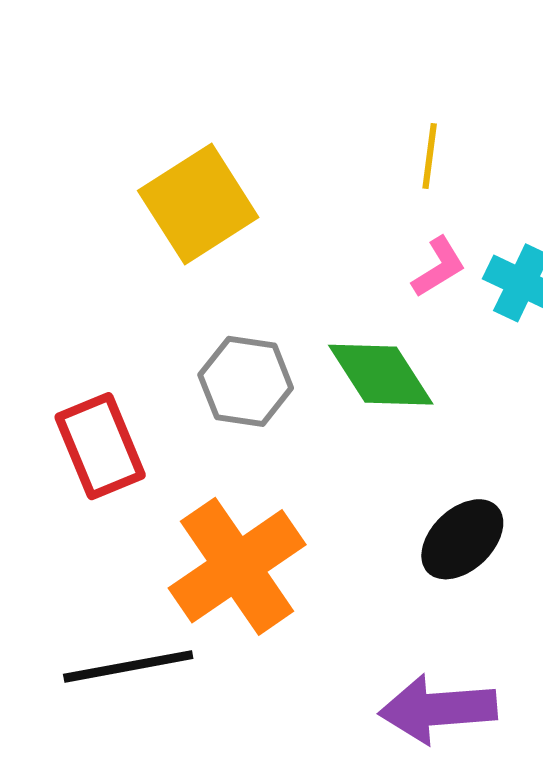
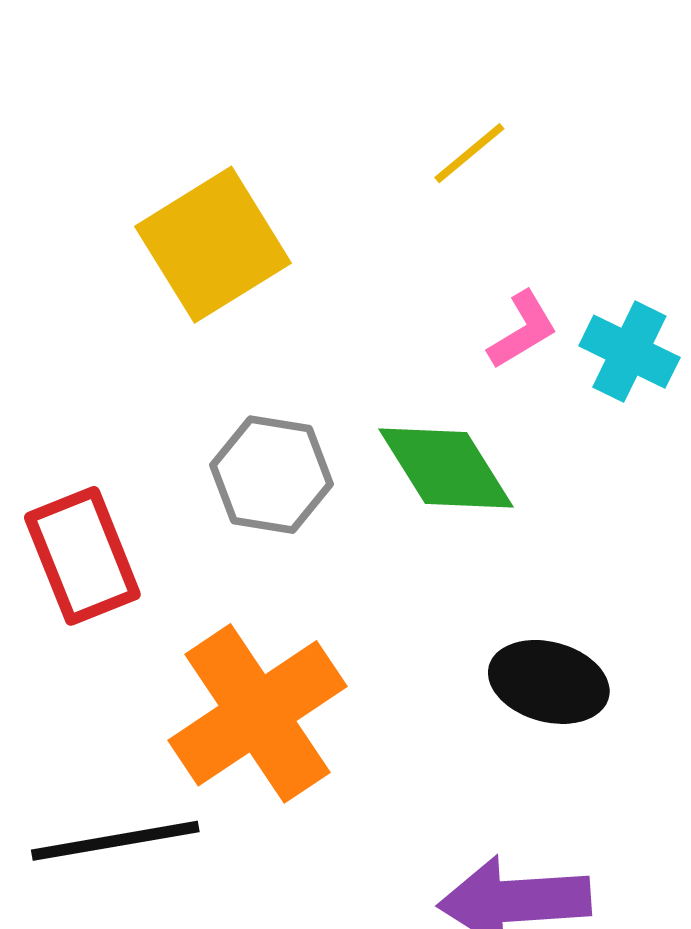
yellow line: (430, 156) -> (469, 153), moved, turned 42
black ellipse: (462, 539) -> (549, 682), turned 58

